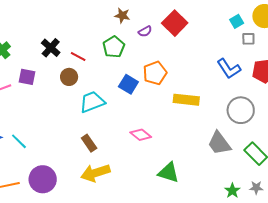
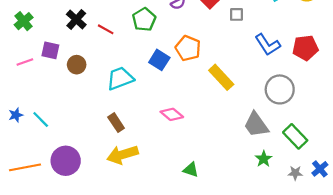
gray square: (248, 39) -> (236, 14), moved
orange pentagon: (155, 73) -> (188, 48), turned -30
brown circle: (69, 77) -> (77, 65), moved
yellow rectangle: (186, 100) -> (221, 77), turned 40
green triangle: (168, 173) -> (191, 170), moved, size x0.7
green star: (232, 191) -> (264, 159), moved

